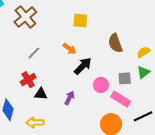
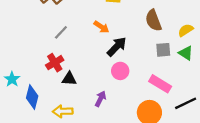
green triangle: (143, 72) -> (186, 53), turned -48
gray square: (125, 78) -> (163, 50), moved
pink circle: (101, 85) -> (120, 71), moved
purple arrow: (69, 98) -> (100, 99), moved

